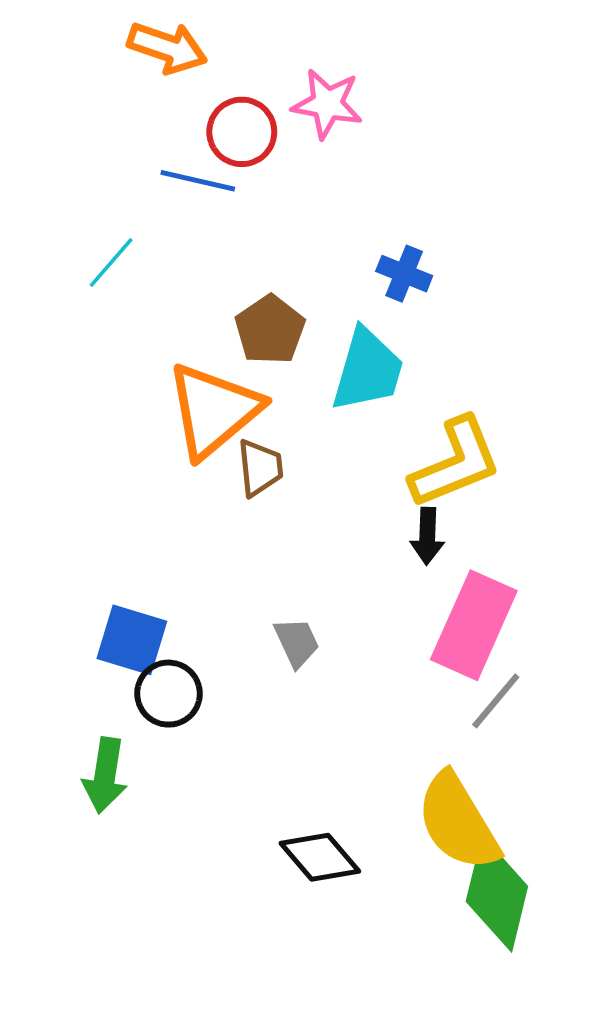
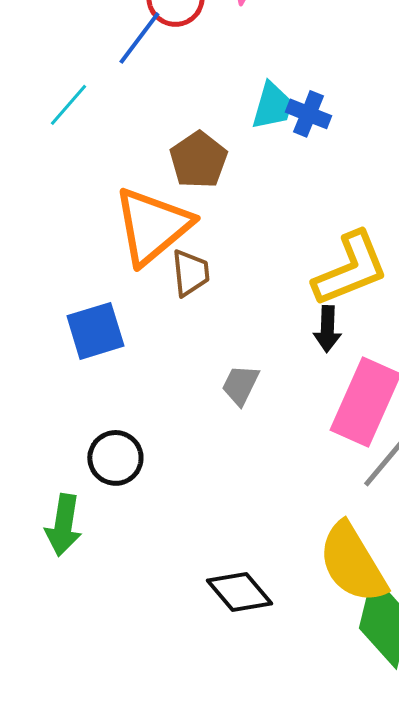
blue line: (198, 181) -> (139, 38), turned -66
cyan trapezoid: (368, 370) -> (272, 106), moved, size x0.7
blue square: (132, 640) -> (95, 331), moved, turned -34
gray trapezoid: (297, 642) -> (240, 385), moved, turned -129

